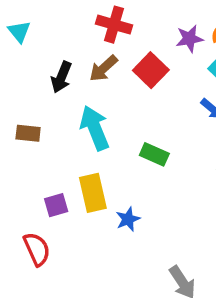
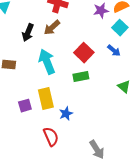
red square: (151, 70) -> (84, 53), moved
green rectangle: (154, 154) -> (81, 77), turned -35
red semicircle: (37, 249) -> (51, 137), moved

